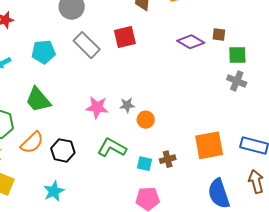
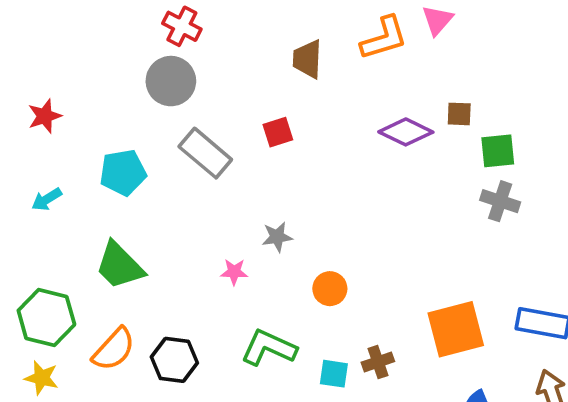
red square: (125, 37) -> (278, 132), size x0.7
gray star: (127, 105) -> (277, 237), moved
pink star: (97, 107) -> (234, 272), size x0.6

